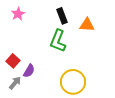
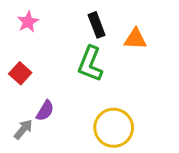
red square: (13, 61) -> (20, 73), moved

